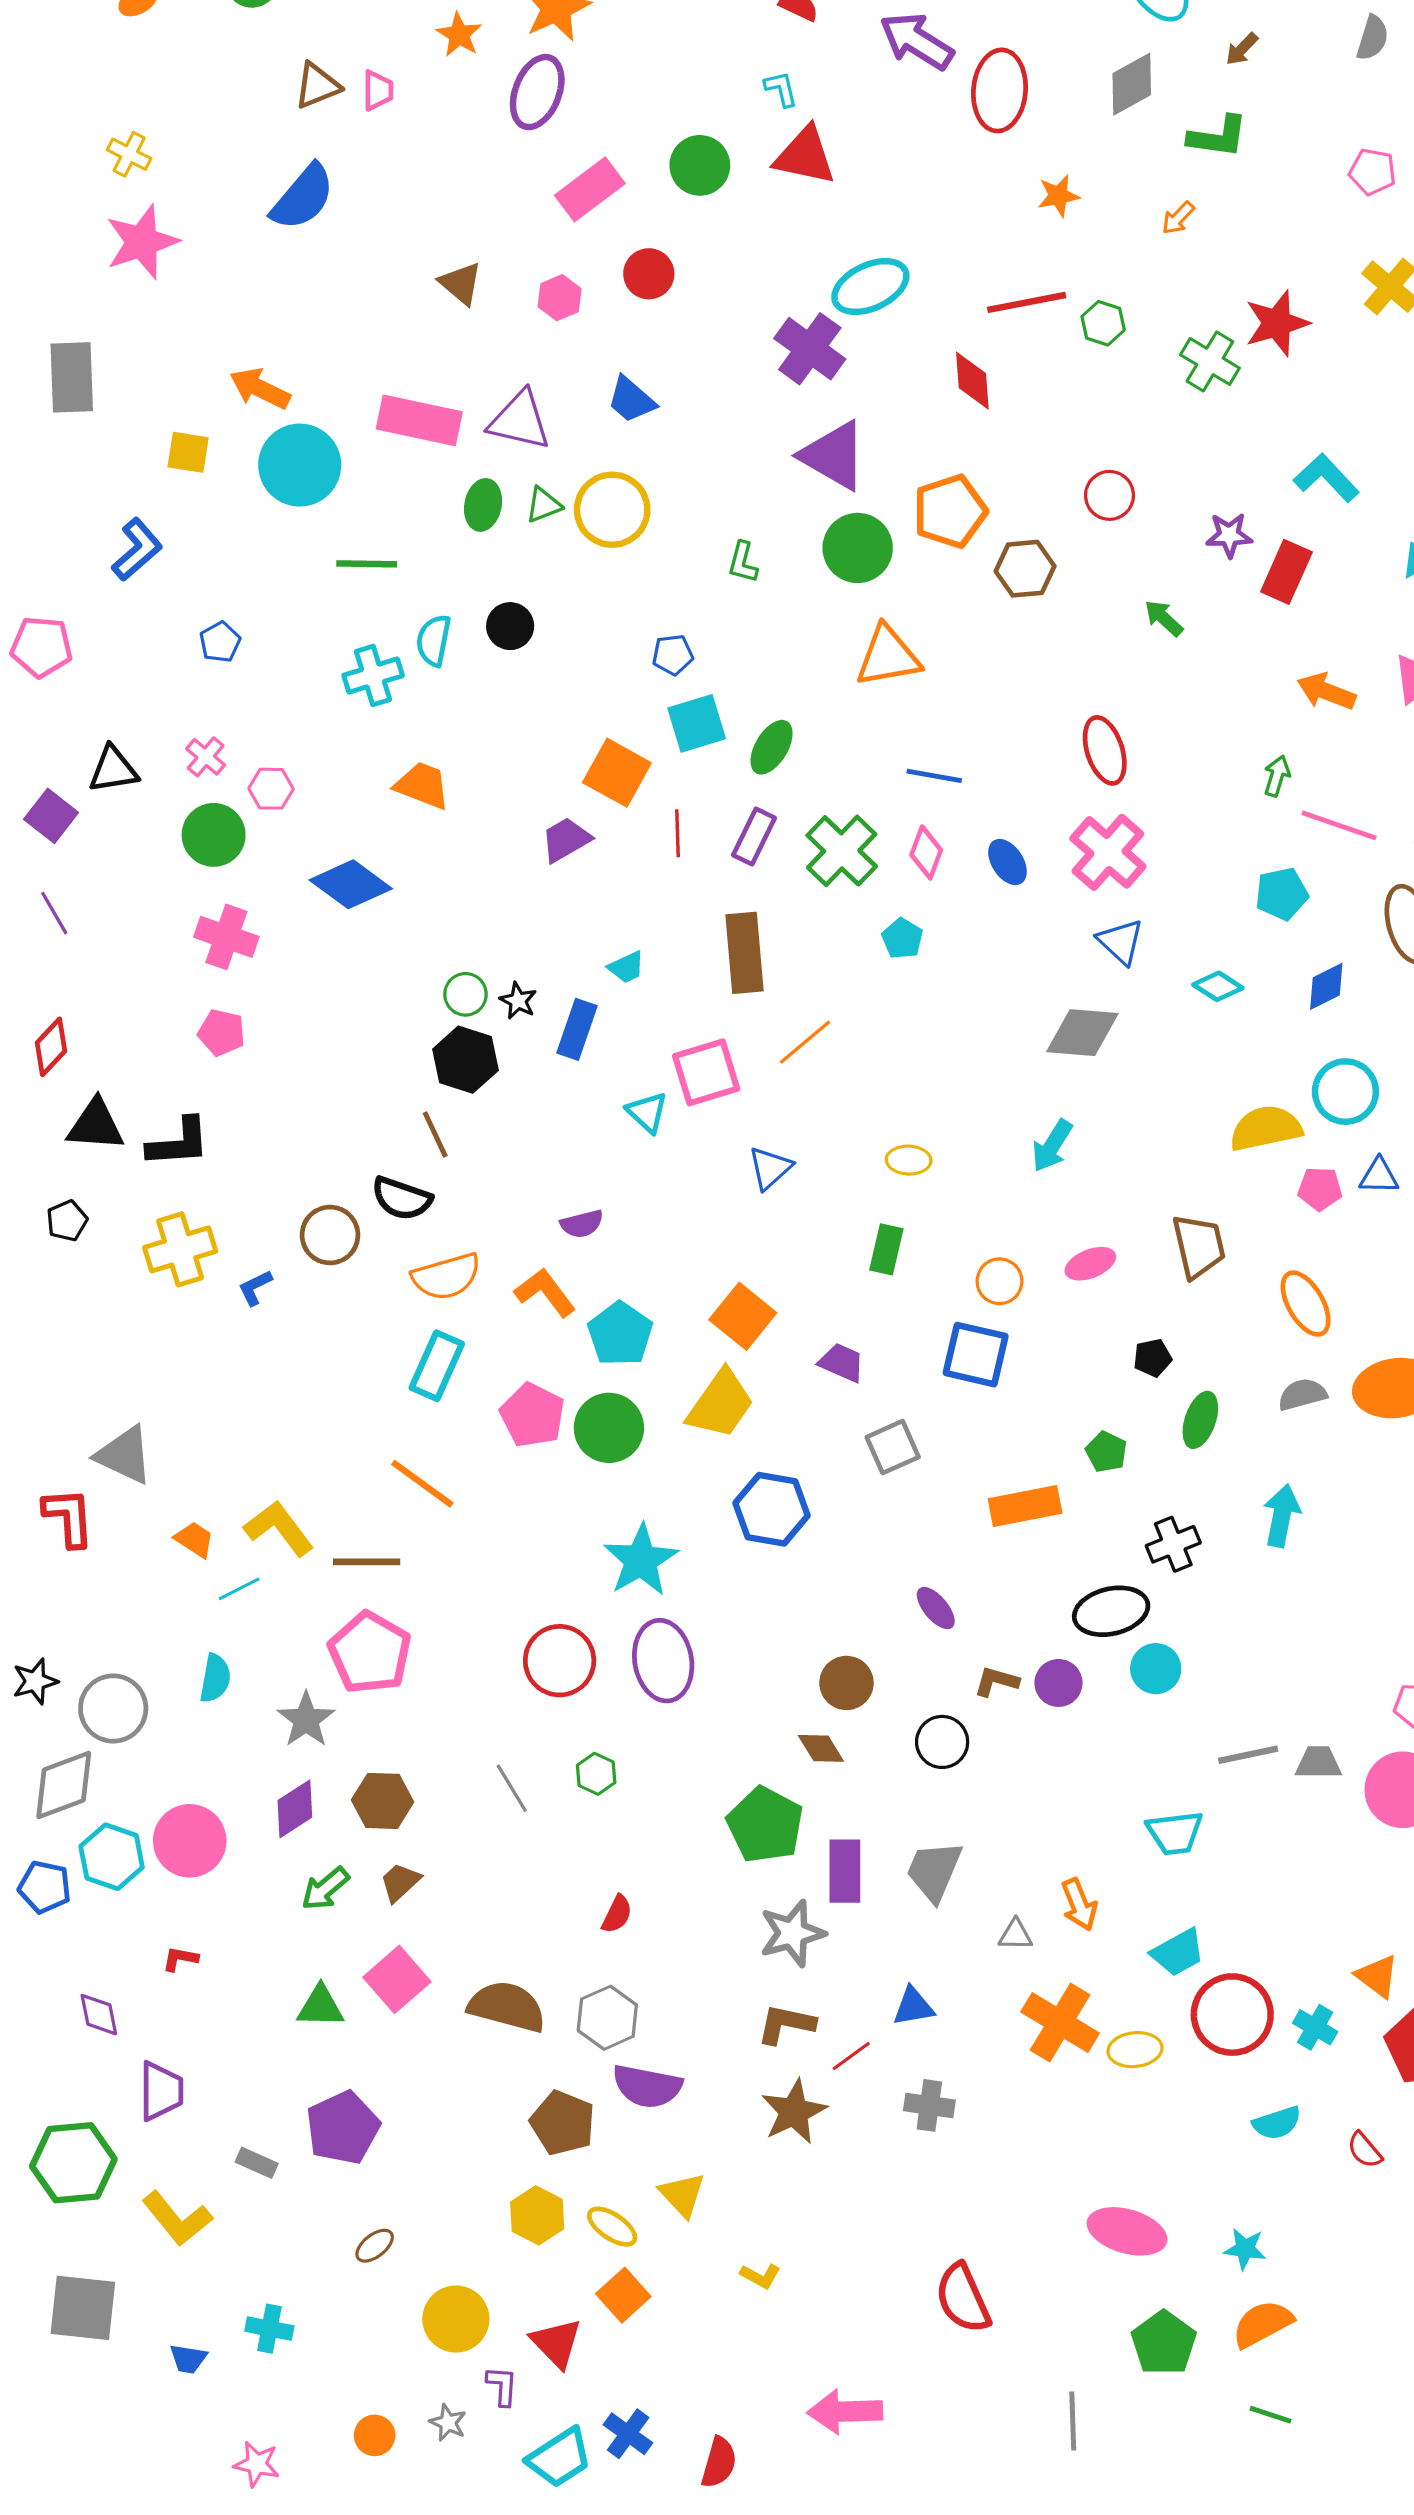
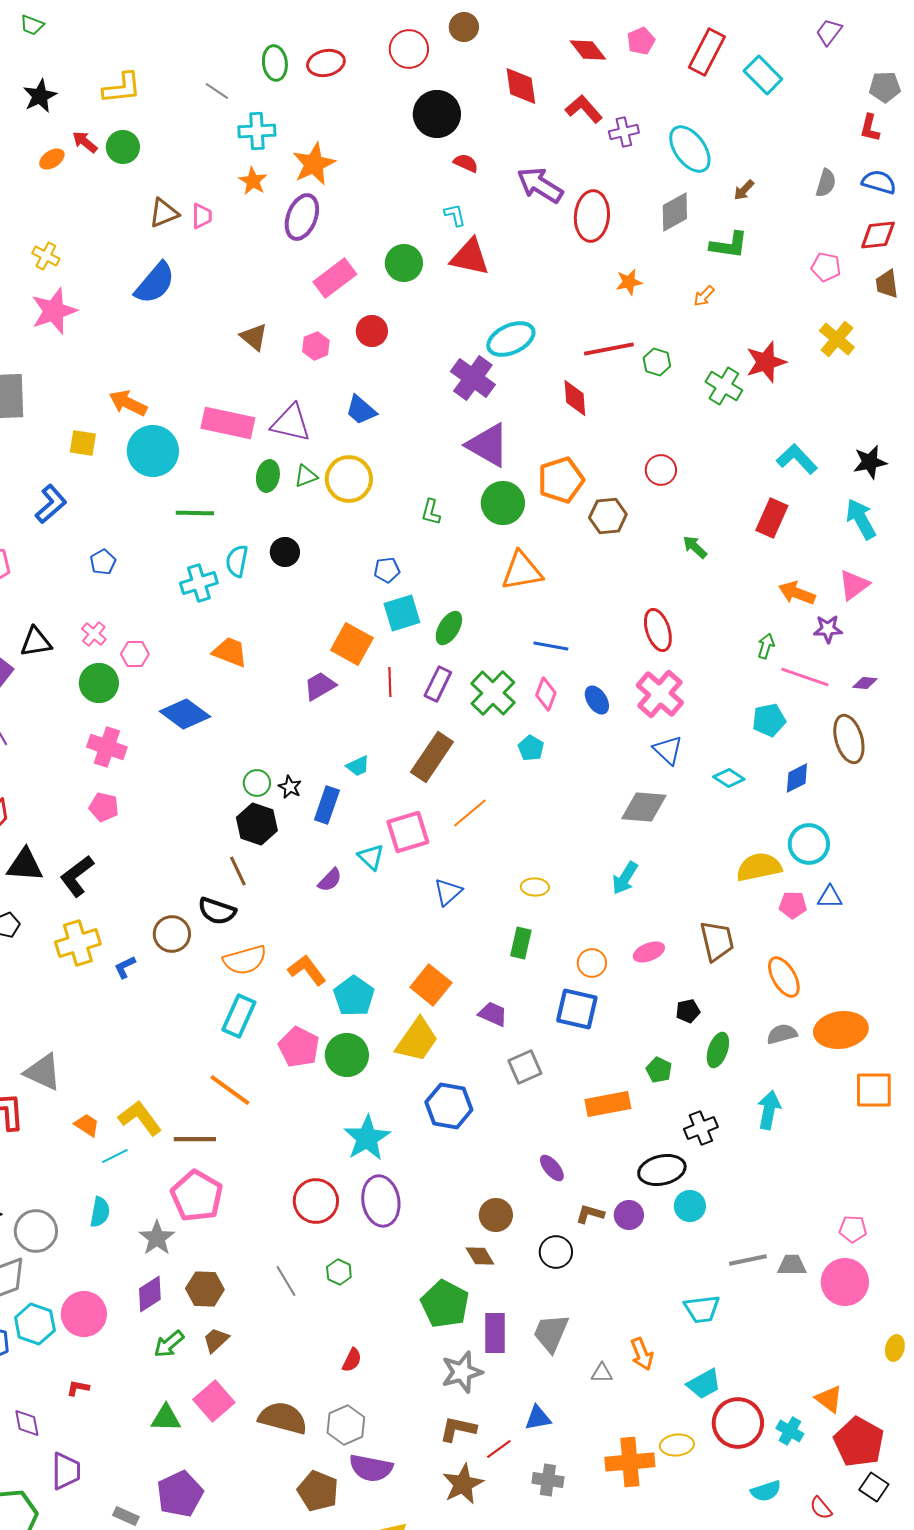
purple star: (1229, 535) -> (828, 629), moved
brown rectangle: (744, 953) -> (432, 757), turned 39
black L-shape: (179, 1143) -> (77, 876), turned 147
purple semicircle: (582, 1224) -> (330, 880), moved, turned -32
orange cross: (1060, 2023) -> (630, 1462), moved, turned -36

